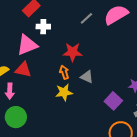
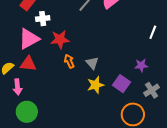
red star: (73, 52) -> (60, 39), moved
gray triangle: (87, 77) -> (92, 63), turned 32
yellow star: (64, 92) -> (95, 85), moved

